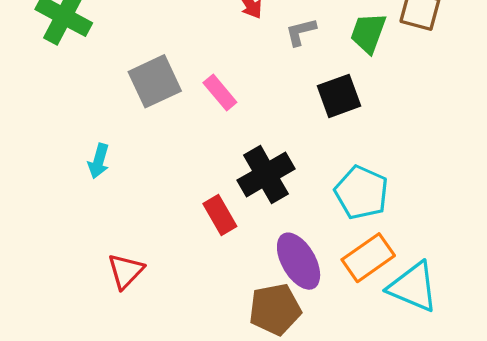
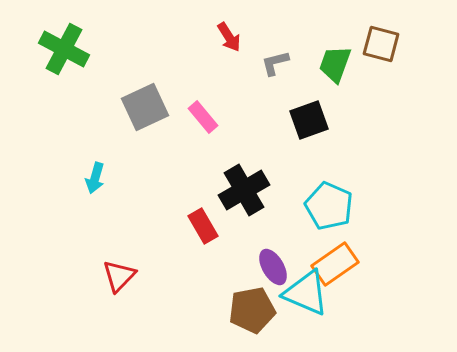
purple ellipse: (299, 261) -> (273, 267), size x0.7
cyan triangle: (413, 287) -> (306, 293), moved

